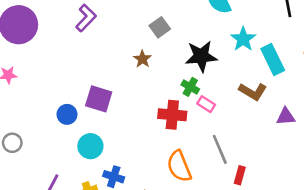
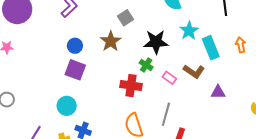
brown star: (142, 59) -> (111, 41), size x1.5
pink rectangle: (206, 104) -> (169, 78), moved
blue circle: (67, 114) -> (75, 46), moved
gray line: (220, 149) -> (166, 114), turned 35

